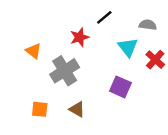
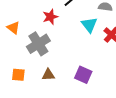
purple square: (120, 87) -> (83, 75), moved
brown triangle: (77, 109) -> (48, 75), turned -32

